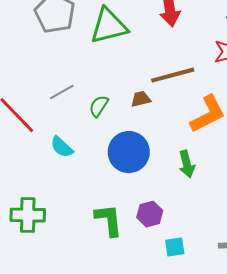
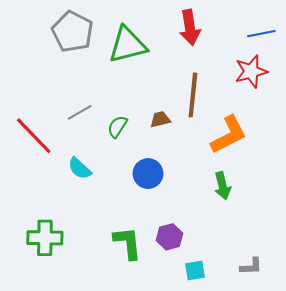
brown line: (173, 75) -> (193, 95), turned -69
blue circle: (129, 152) -> (148, 174), size x0.7
green arrow: (187, 164) -> (223, 186), moved

